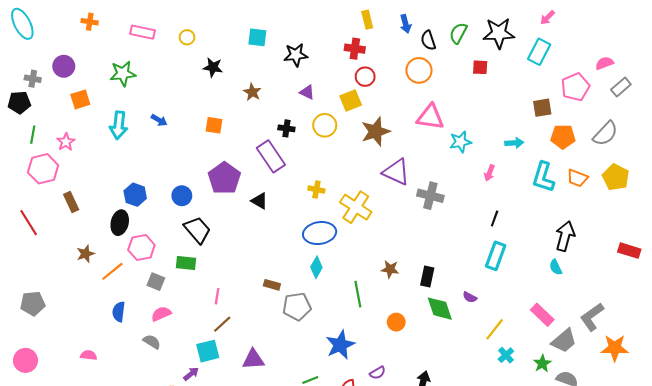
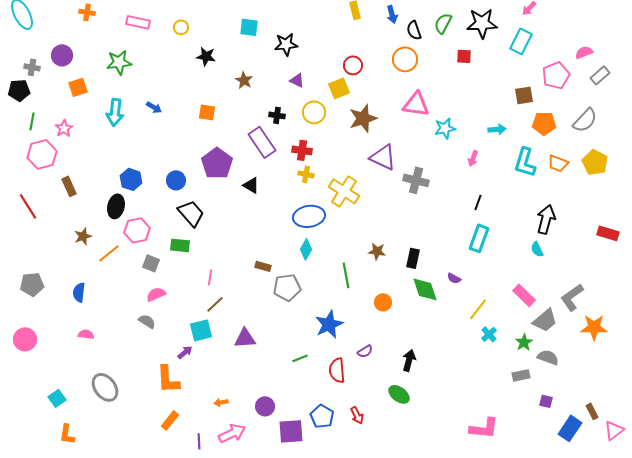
red cross: (355, 49) -> (302, 150), moved
blue semicircle: (119, 312) -> (79, 292), moved

